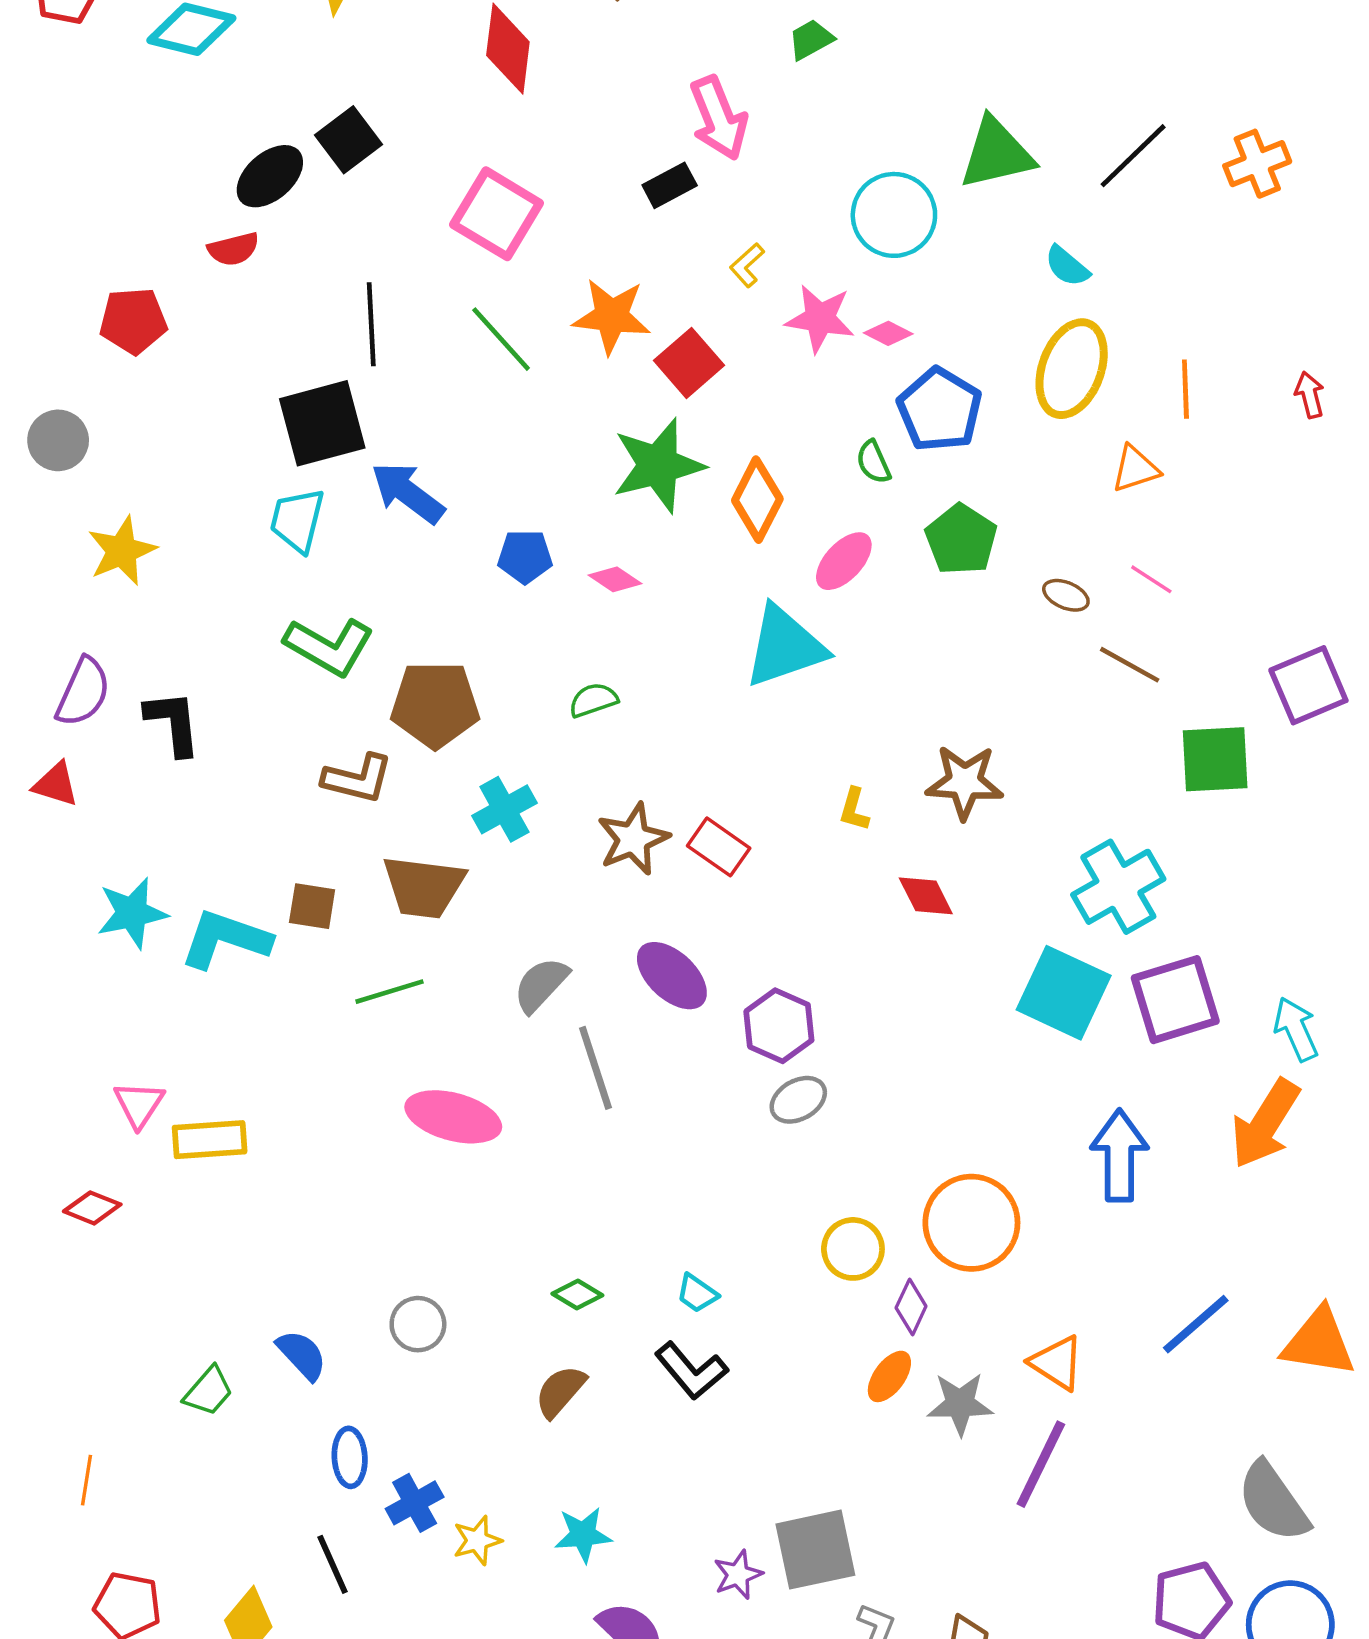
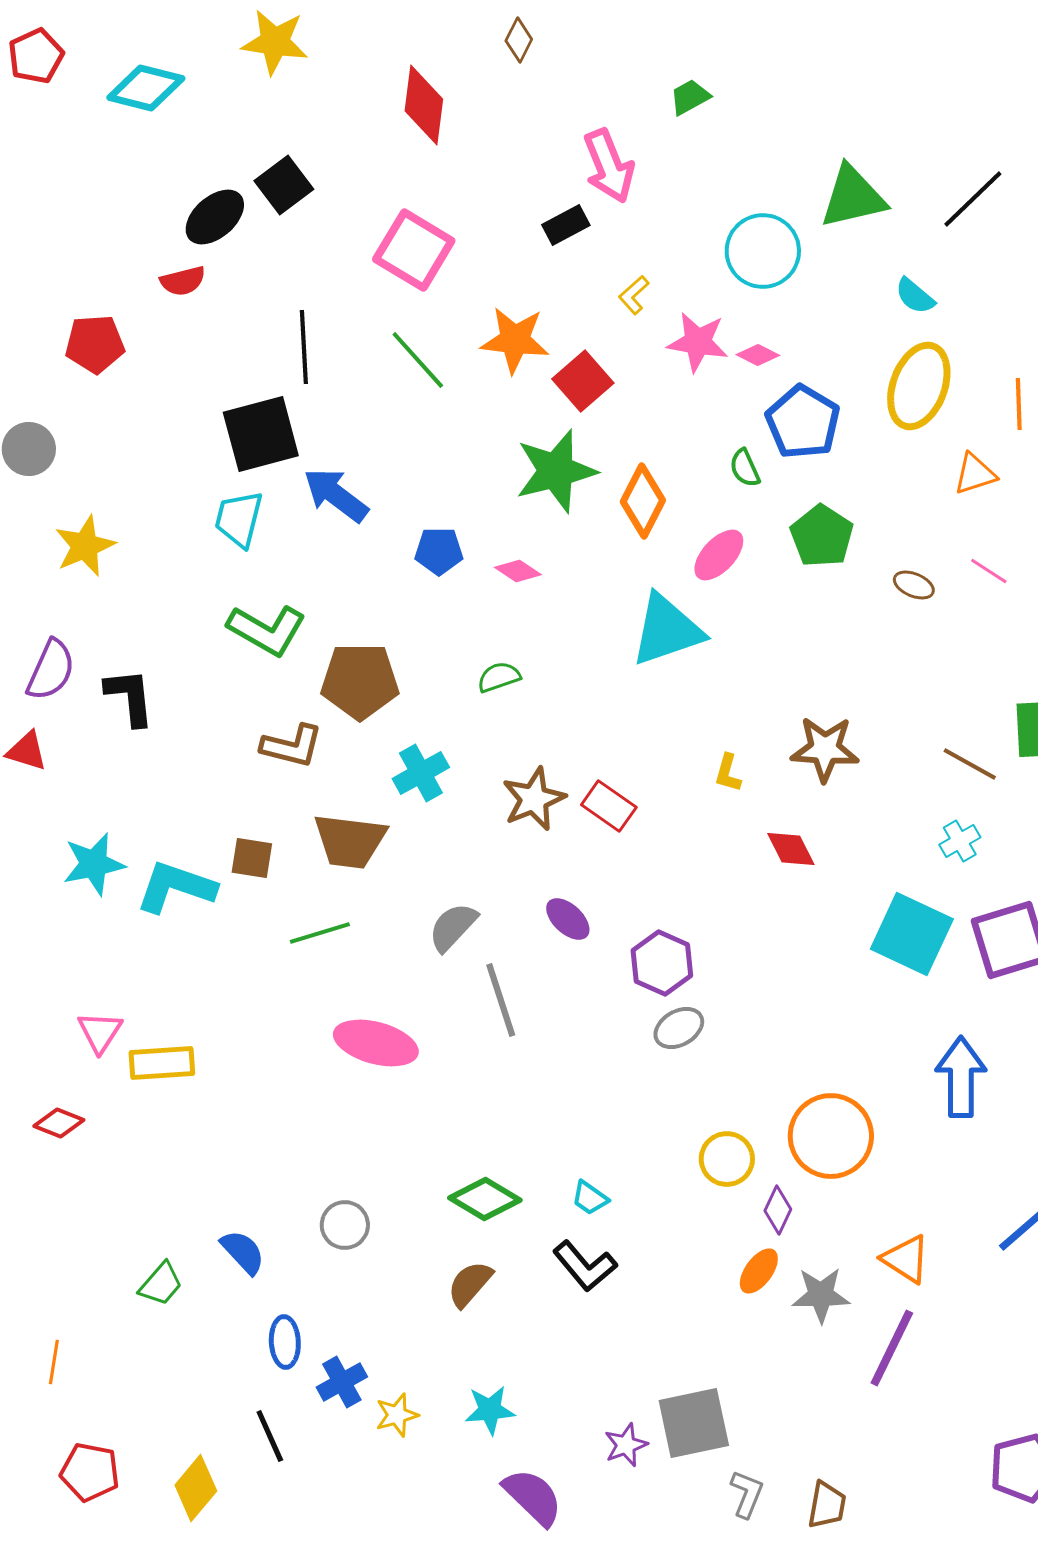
brown line: (1130, 665) -> (970, 764), moved
cyan cross: (1118, 887) -> (960, 841), size x0.5
purple ellipse: (672, 976) -> (568, 919), size x0.7
green diamond: (577, 1294) -> (485, 1199), size x1.6

